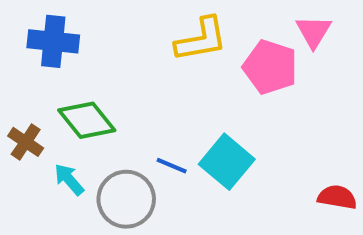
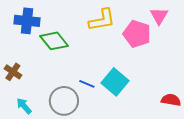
green diamond: (87, 120) -> (54, 41), moved
cyan arrow: (69, 179) -> (24, 106), moved

